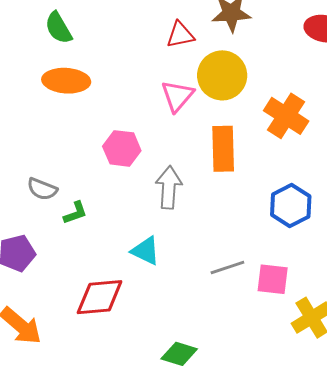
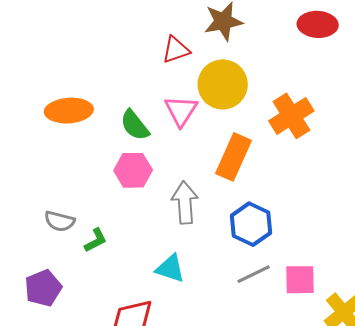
green semicircle: (58, 28) -> (135, 125), moved
orange cross: (286, 116) -> (291, 116), turned 33
orange rectangle: (223, 149) -> (233, 157), turned 33
blue hexagon: (291, 205) -> (251, 224), moved

